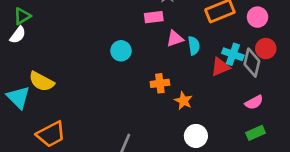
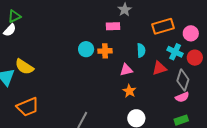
pink triangle: (175, 39) -> (126, 70), moved
cyan cross: (233, 54) -> (175, 52), moved
gray diamond: (252, 63) -> (183, 80), moved
orange cross: (160, 83) -> (105, 51), moved

